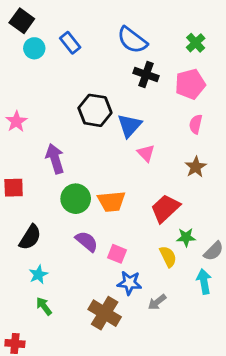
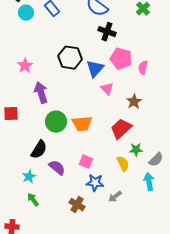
pink pentagon: (190, 84) -> (121, 59), moved, turned 30
pink star: (16, 121) -> (25, 66), moved
brown star: (196, 167) -> (134, 102), moved
black semicircle: (30, 237) -> (39, 150), moved
purple semicircle: (87, 241) -> (57, 168), moved
brown cross: (105, 313) -> (77, 205), size x0.7

